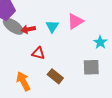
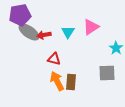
brown rectangle: (55, 76) -> (71, 82), turned 56
orange arrow: (23, 81) -> (57, 81), moved

